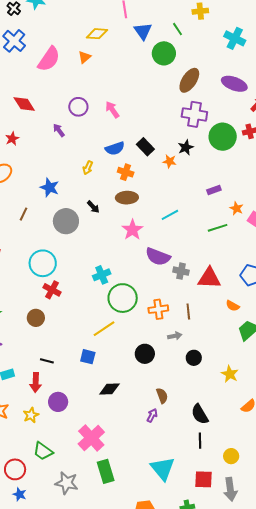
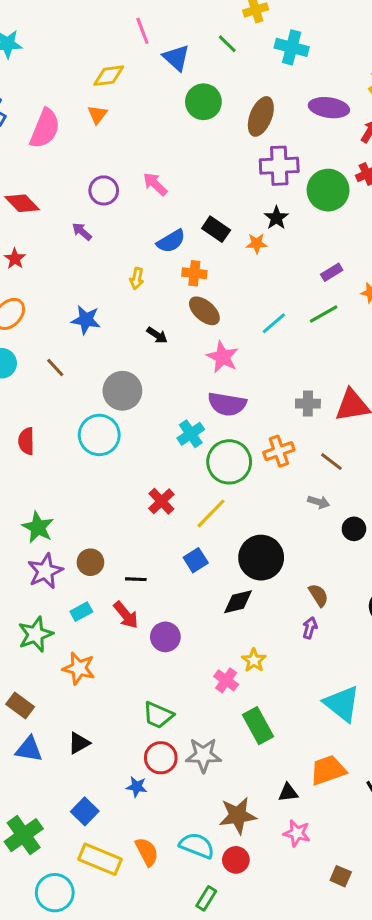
cyan cross: (235, 38) -> (292, 47), moved
green circle: (164, 53) -> (203, 102), moved
brown ellipse: (127, 198) -> (204, 311), turned 55
brown line: (24, 214) -> (55, 368), turned -56
gray circle: (66, 221) -> (122, 391), moved
green line: (218, 228) -> (324, 314), moved
purple semicircle: (158, 257) -> (227, 404), moved
red cross: (52, 290) -> (161, 501), moved, turned 30
orange cross: (158, 309) -> (279, 451), moved
brown line: (188, 312) -> (331, 462), turned -35
brown circle: (36, 318) -> (90, 562), moved
gray arrow: (175, 336) -> (319, 502), turned 40
black circle: (145, 354) -> (261, 558), moved, size x1.5
blue square: (88, 357) -> (196, 560), turned -35
red arrow: (36, 382) -> (126, 615), turned -30
yellow star: (31, 415) -> (254, 660), moved
pink cross: (91, 438) -> (226, 680), size x0.6
red circle: (15, 469) -> (161, 758), moved

